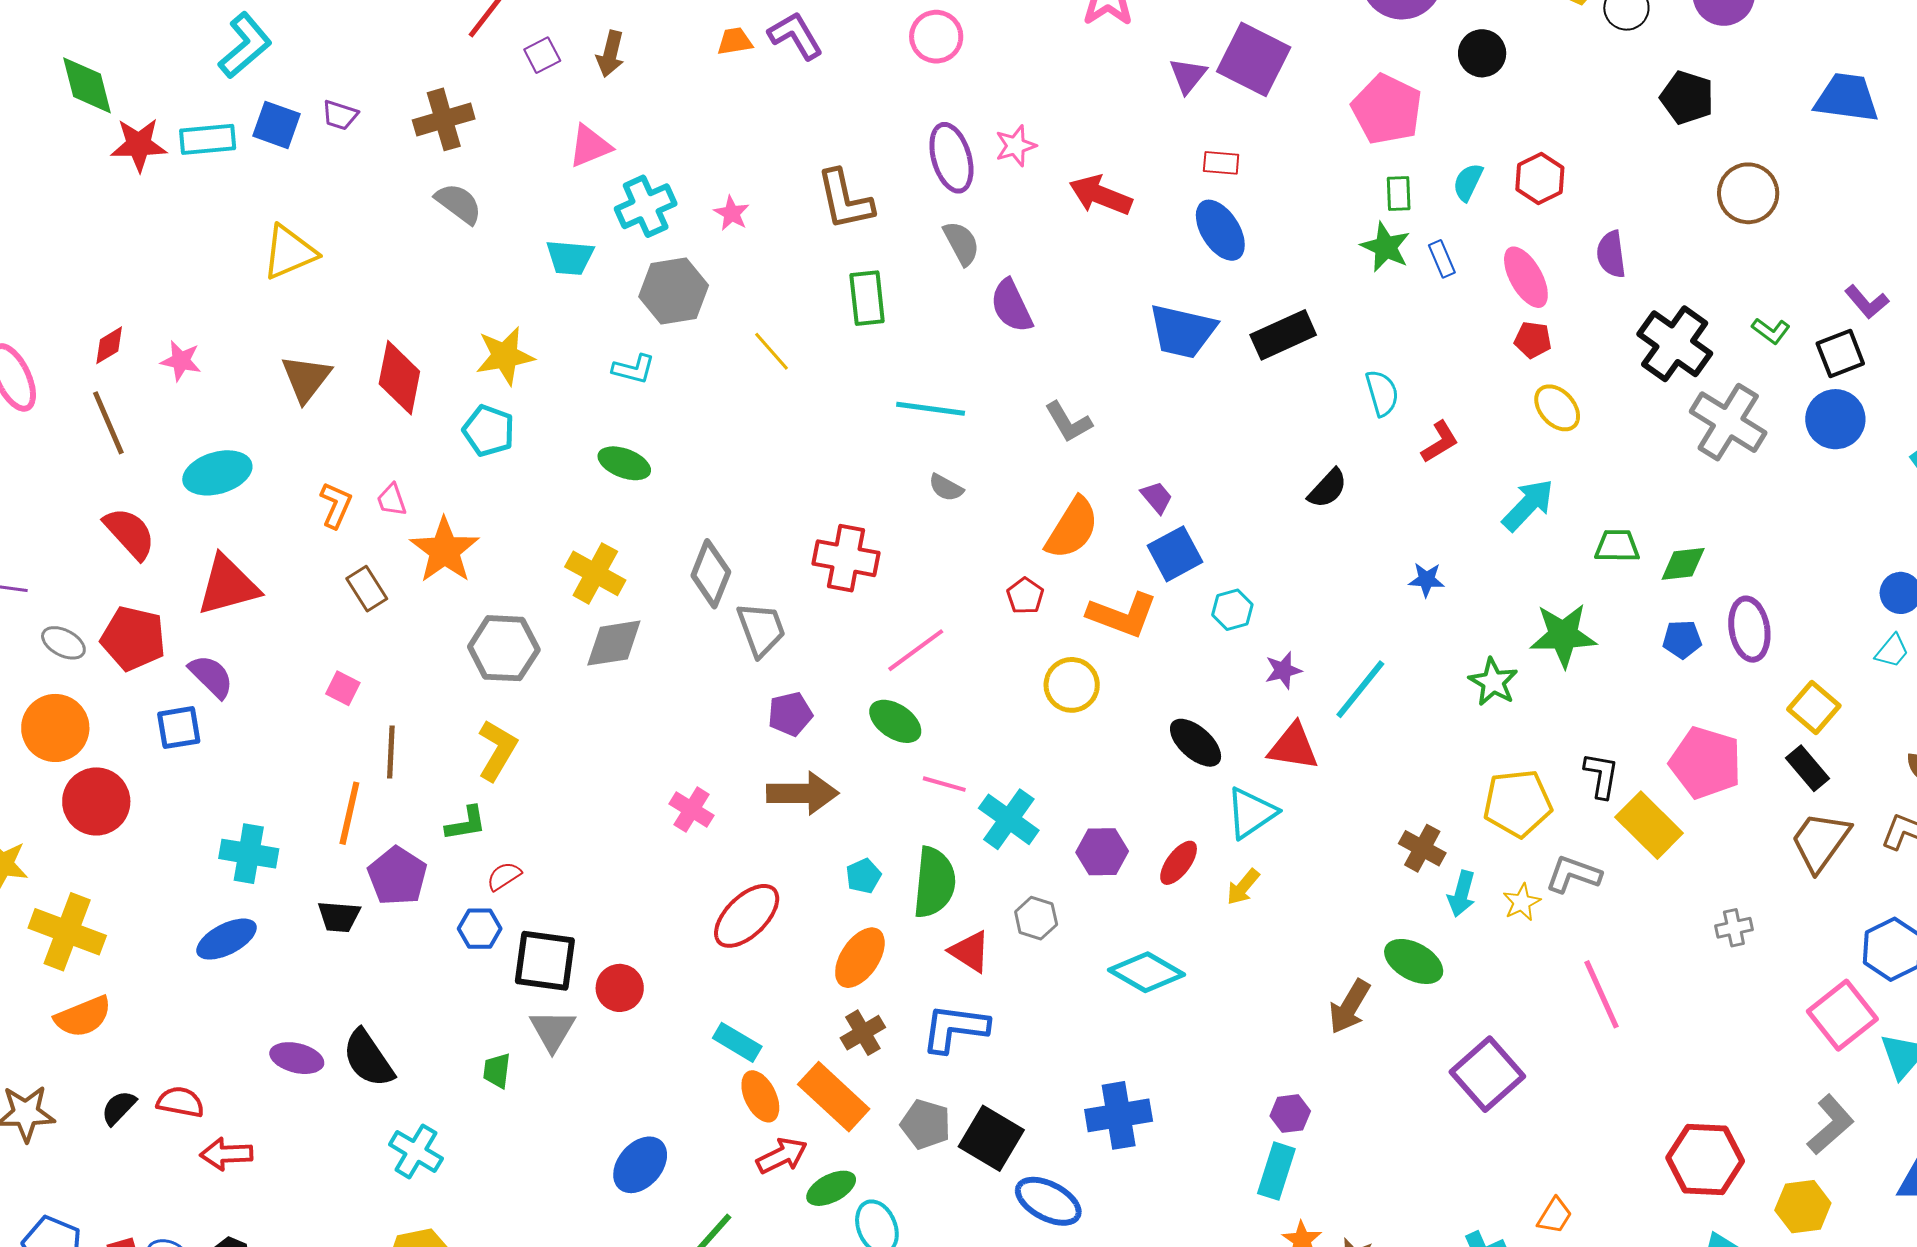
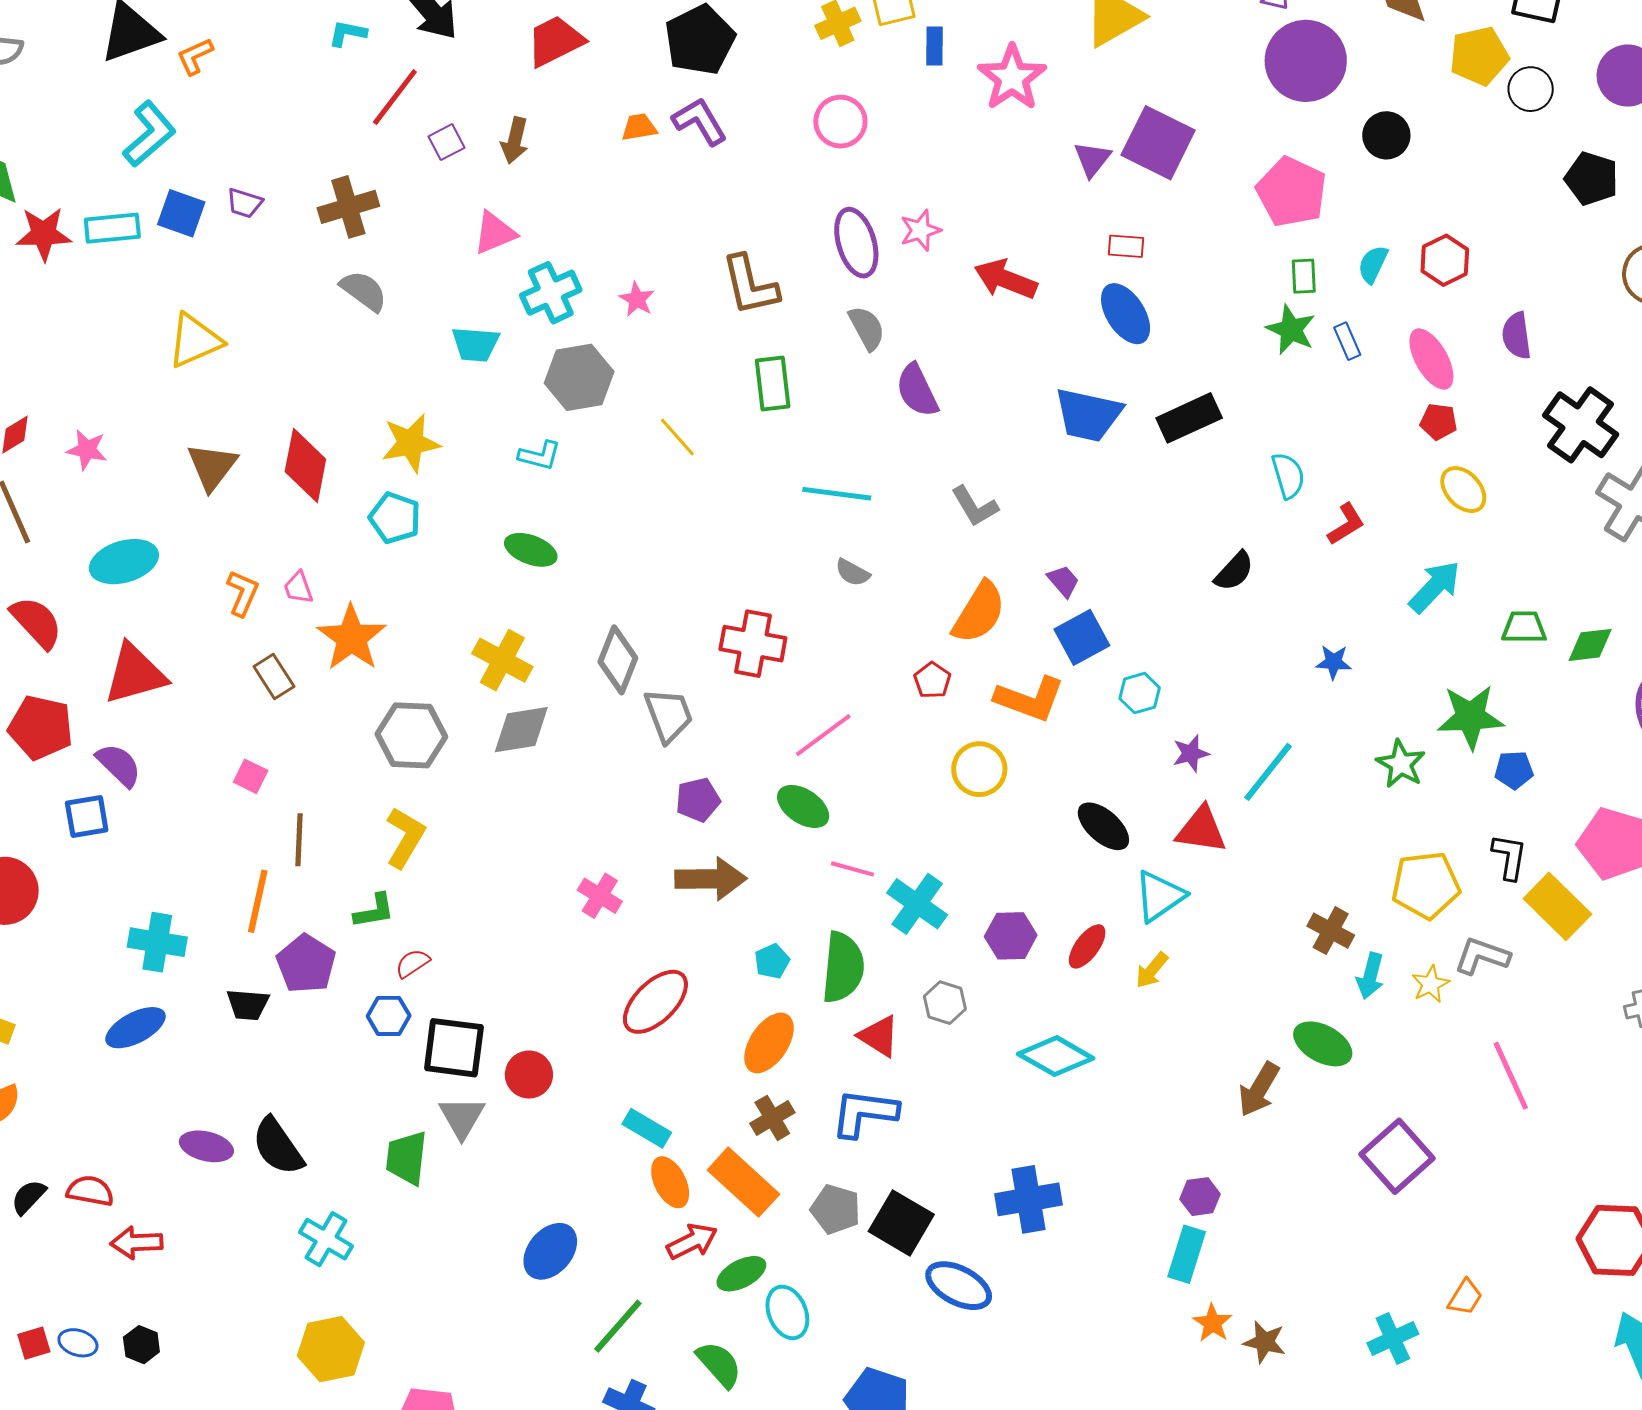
blue pentagon: (1682, 639) -> (1514, 770), moved
green trapezoid: (497, 1071) -> (406, 1158), size x1.5

